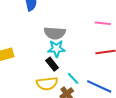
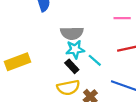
cyan line: (73, 78) -> (95, 60), moved

